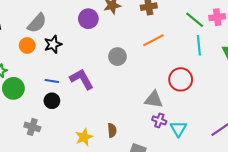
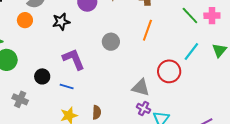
orange line: (153, 40) -> (147, 30), turned -50
black star: (53, 44) -> (61, 22), moved
cyan line: (199, 45) -> (191, 51), moved, turned 36
blue line: (52, 81) -> (67, 87), moved

